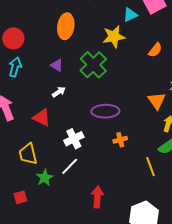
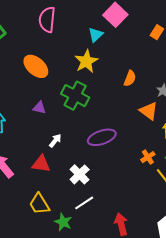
orange ellipse: (66, 26) -> (36, 66), turned -40
orange semicircle: (155, 50) -> (130, 78), moved
white arrow: (59, 92) -> (55, 141), moved
orange cross: (120, 140) -> (148, 157), moved
white line: (70, 166) -> (84, 203), turned 30

